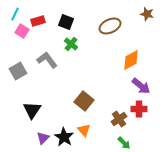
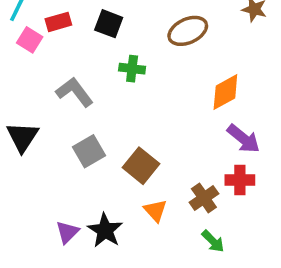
green cross: (71, 44) -> (132, 69), moved, turned -32
gray square: (18, 71) -> (89, 151), moved
black triangle: (32, 110) -> (22, 137), moved
orange triangle: (84, 130) -> (155, 211), moved

